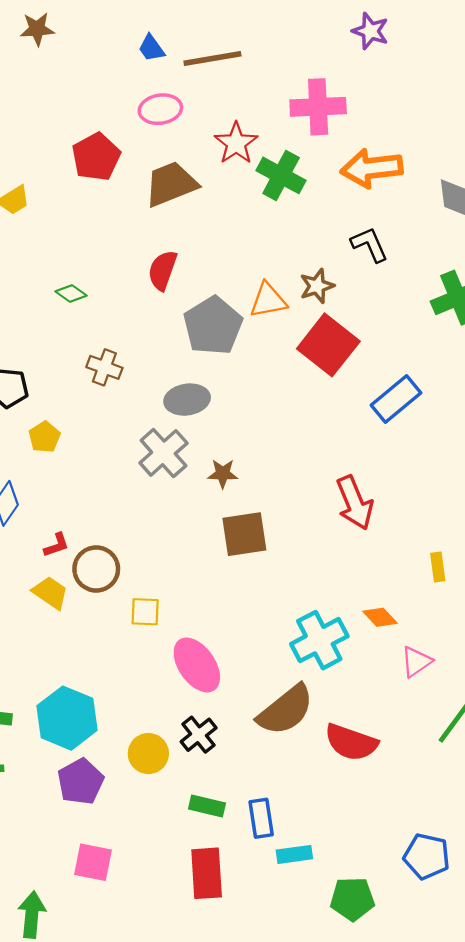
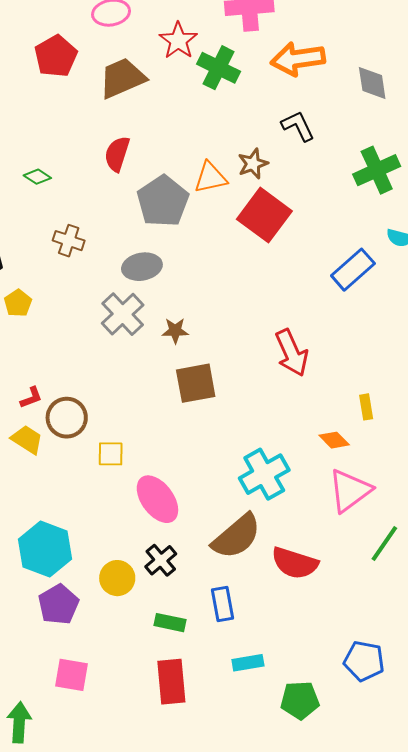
blue rectangle: (396, 399) -> (353, 270), moved
orange diamond: (380, 617) -> (334, 440), moved
pink triangle: (416, 662) -> (350, 491), size x1.6
blue rectangle: (261, 818) -> (223, 604), moved

